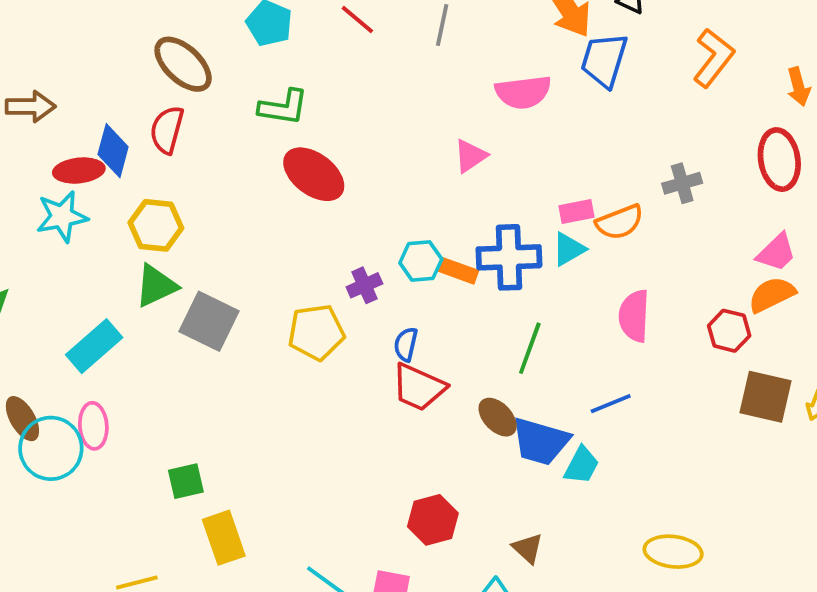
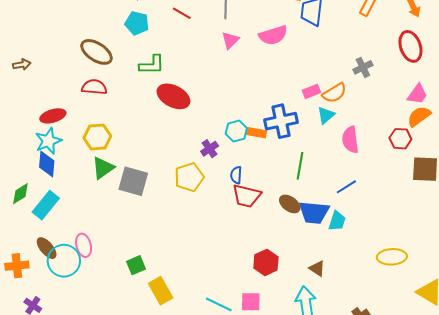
brown arrow: (30, 106) -> (22, 65), moved, size x0.7
red semicircle: (167, 130) -> (94, 87), turned 90
blue diamond: (113, 151) -> (47, 164), moved
pink triangle: (470, 156) -> (230, 40), moved
cyan triangle: (569, 249) -> (326, 115), moved
cyan rectangle: (94, 346) -> (46, 205), moved

